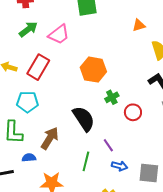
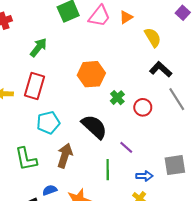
green arrow: (28, 29) -> (38, 47), moved
pink trapezoid: (59, 35) -> (99, 16), moved
cyan pentagon: (27, 102) -> (48, 123), moved
blue semicircle: (29, 158) -> (50, 190), moved
blue arrow: (120, 166) -> (144, 176), moved

